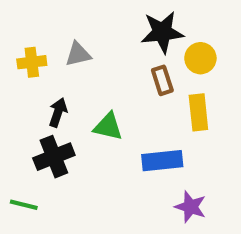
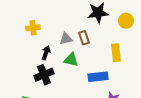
gray triangle: (78, 54) -> (66, 39), moved
yellow circle: (200, 58) -> (126, 21), moved
brown rectangle: (162, 80) -> (84, 38), moved

